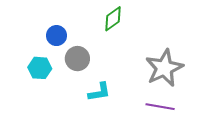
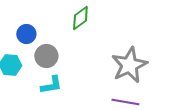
cyan L-shape: (99, 92) -> (51, 85), moved

